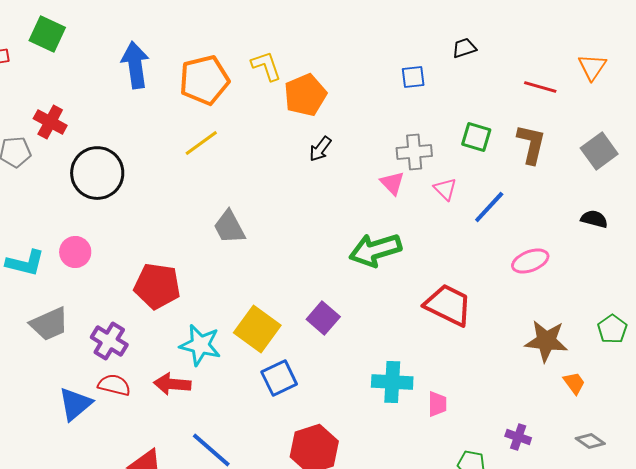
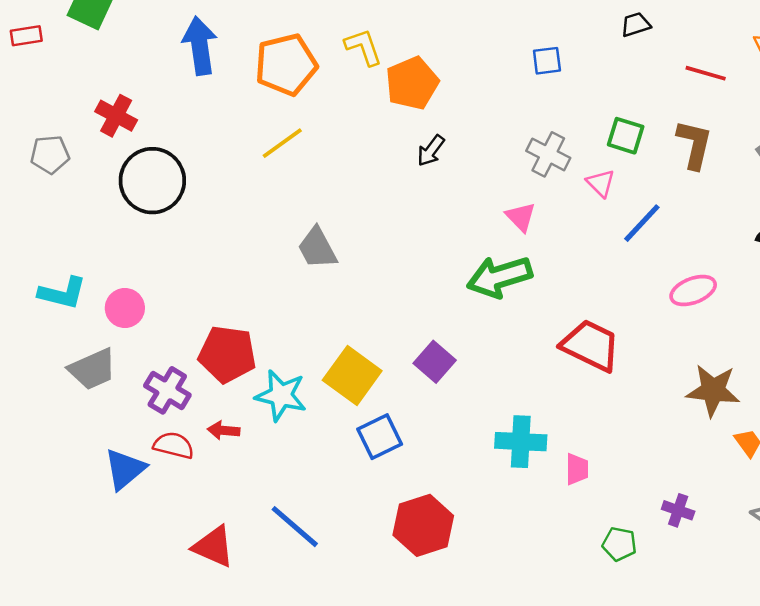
black trapezoid: (464, 48) -> (636, 25), moved
red cross: (50, 122) -> (116, 116), moved
gray cross: (414, 152) -> (548, 154), turned 32
pink triangle: (392, 183) -> (521, 217), moved
pink triangle: (445, 189) -> (601, 183), moved
pink circle: (75, 252) -> (125, 308), moved
red pentagon: (157, 286) -> (227, 354), moved
red arrow: (172, 384) -> (224, 430), moved, size x0.7

